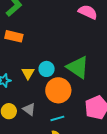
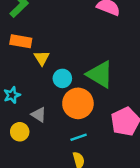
yellow triangle: (28, 73) -> (42, 58), moved
gray triangle: (29, 109) -> (39, 115), moved

